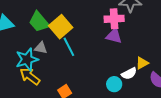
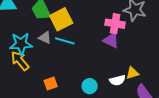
cyan line: (69, 47) -> (65, 41), turned -60
gray triangle: (41, 48) -> (45, 38), moved
cyan circle: (114, 84) -> (90, 86), moved

